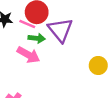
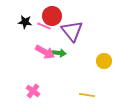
green arrow: (37, 38) -> (59, 53), moved

